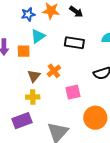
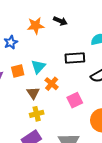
blue star: (28, 14) -> (11, 42), moved
cyan triangle: (38, 36) -> (38, 67), moved
black rectangle: (74, 43) -> (75, 58), moved

